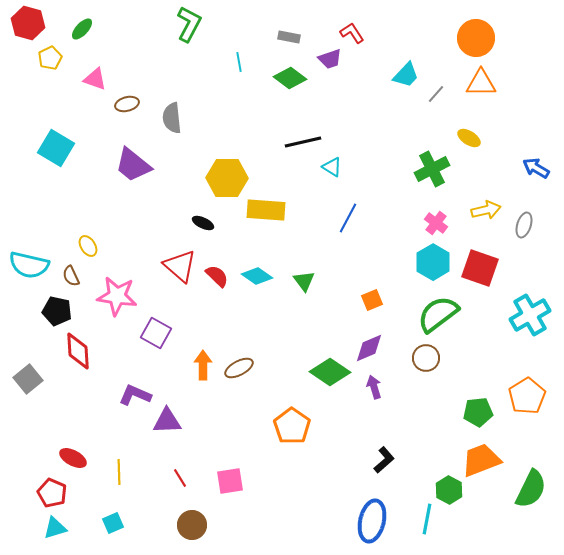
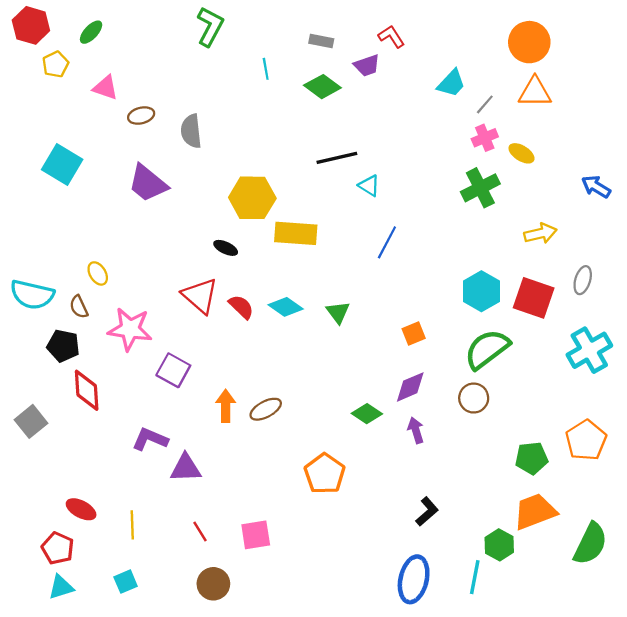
pink cross: (436, 223) -> (485, 138), moved, turned 30
gray ellipse: (524, 225) -> (583, 280), moved
green diamond: (330, 372) -> (367, 414), size x0.7

